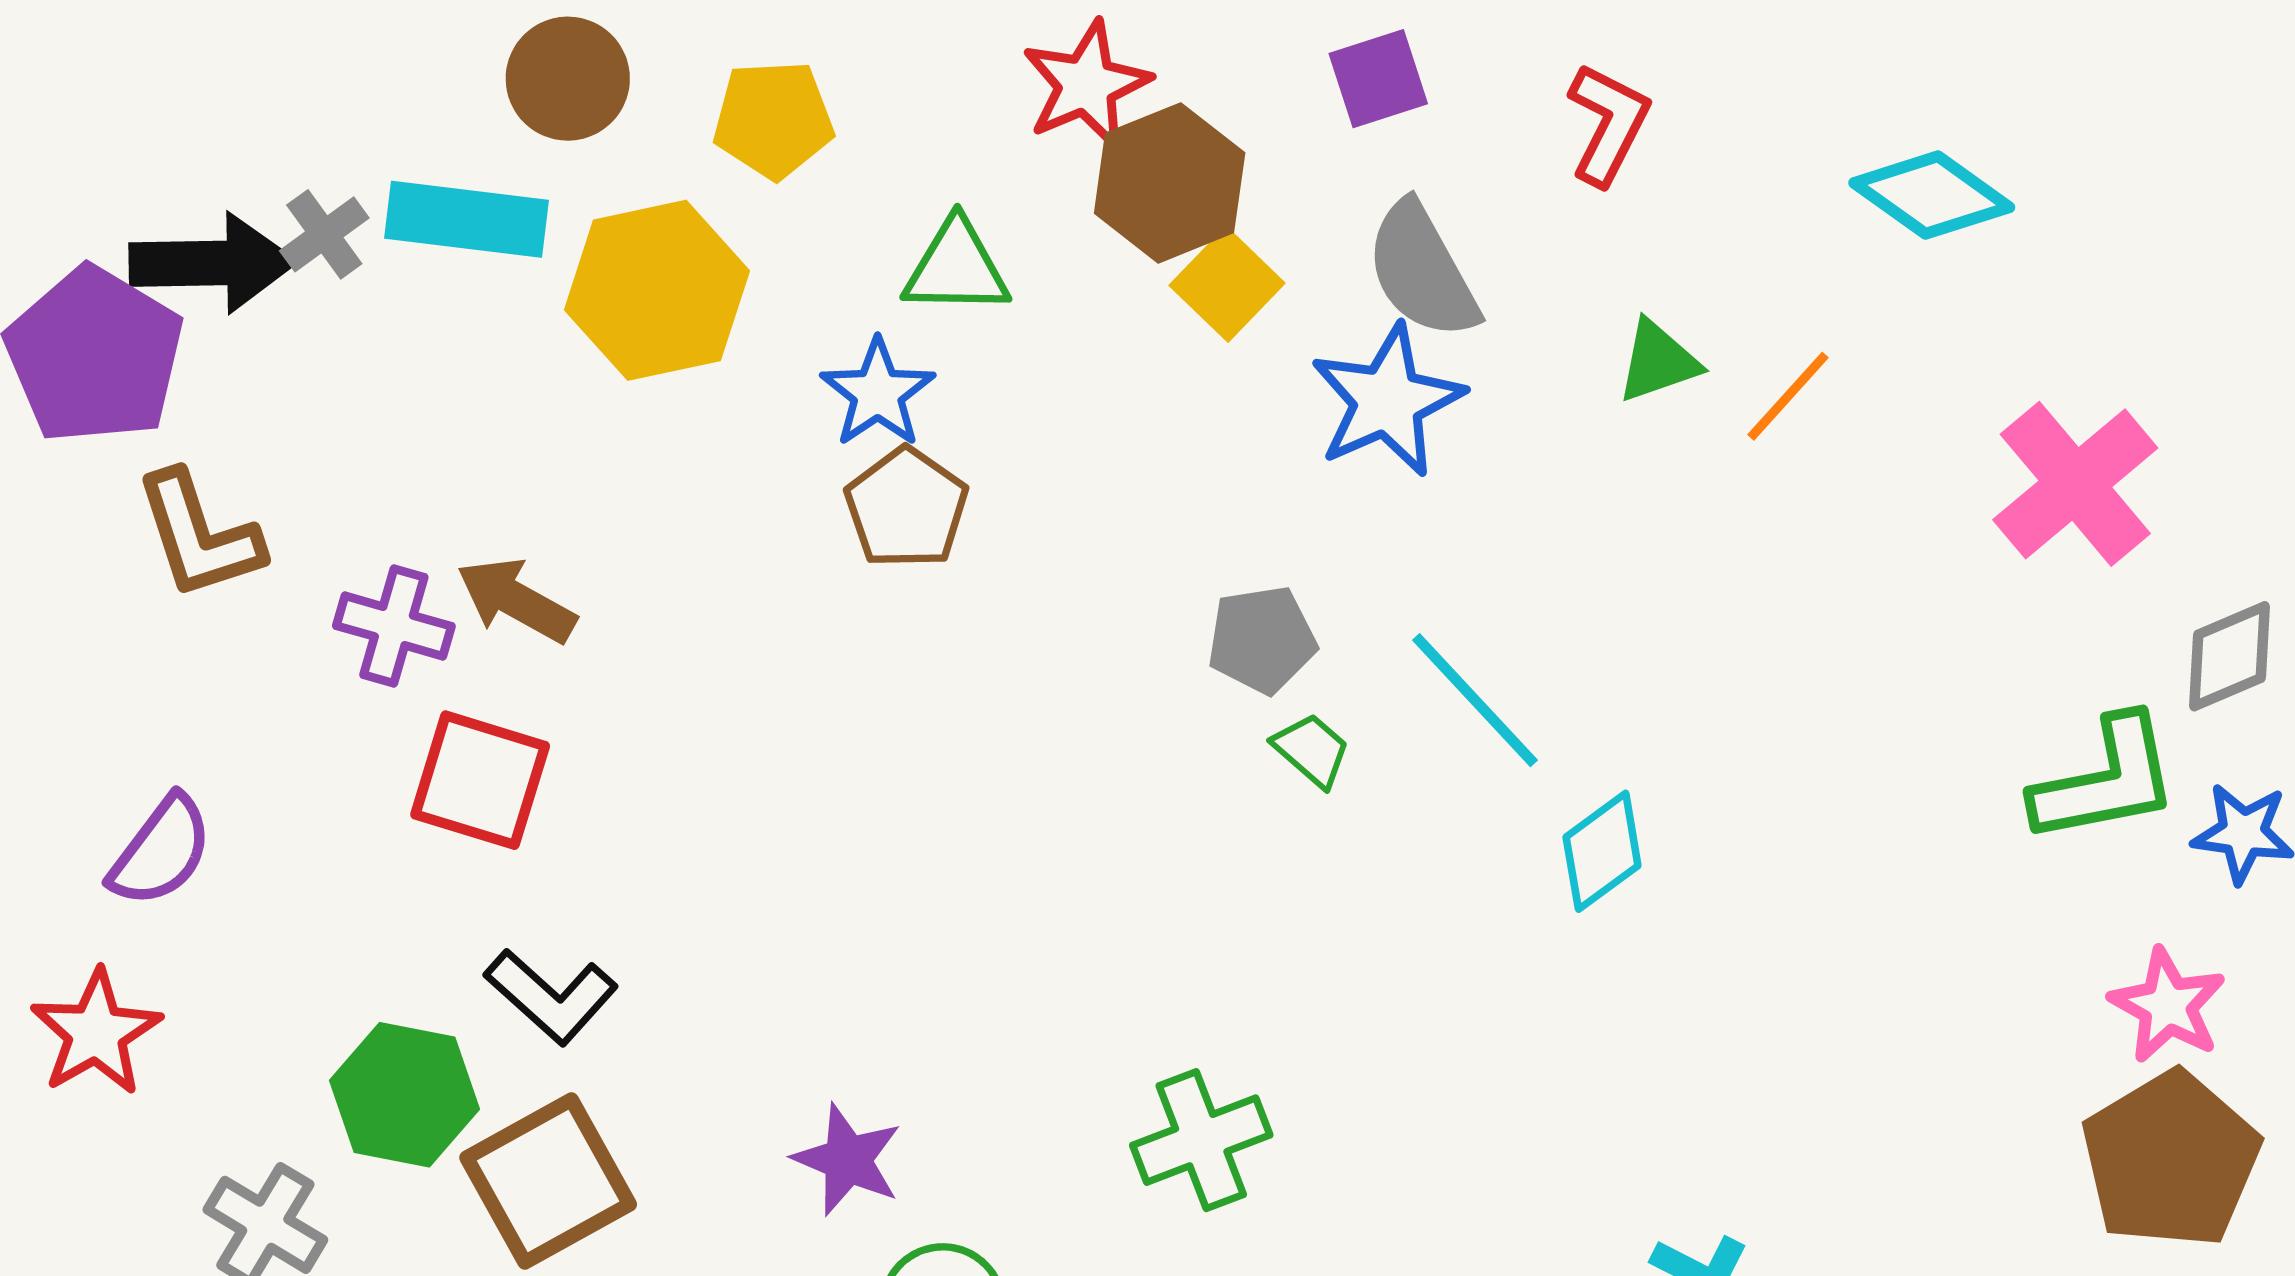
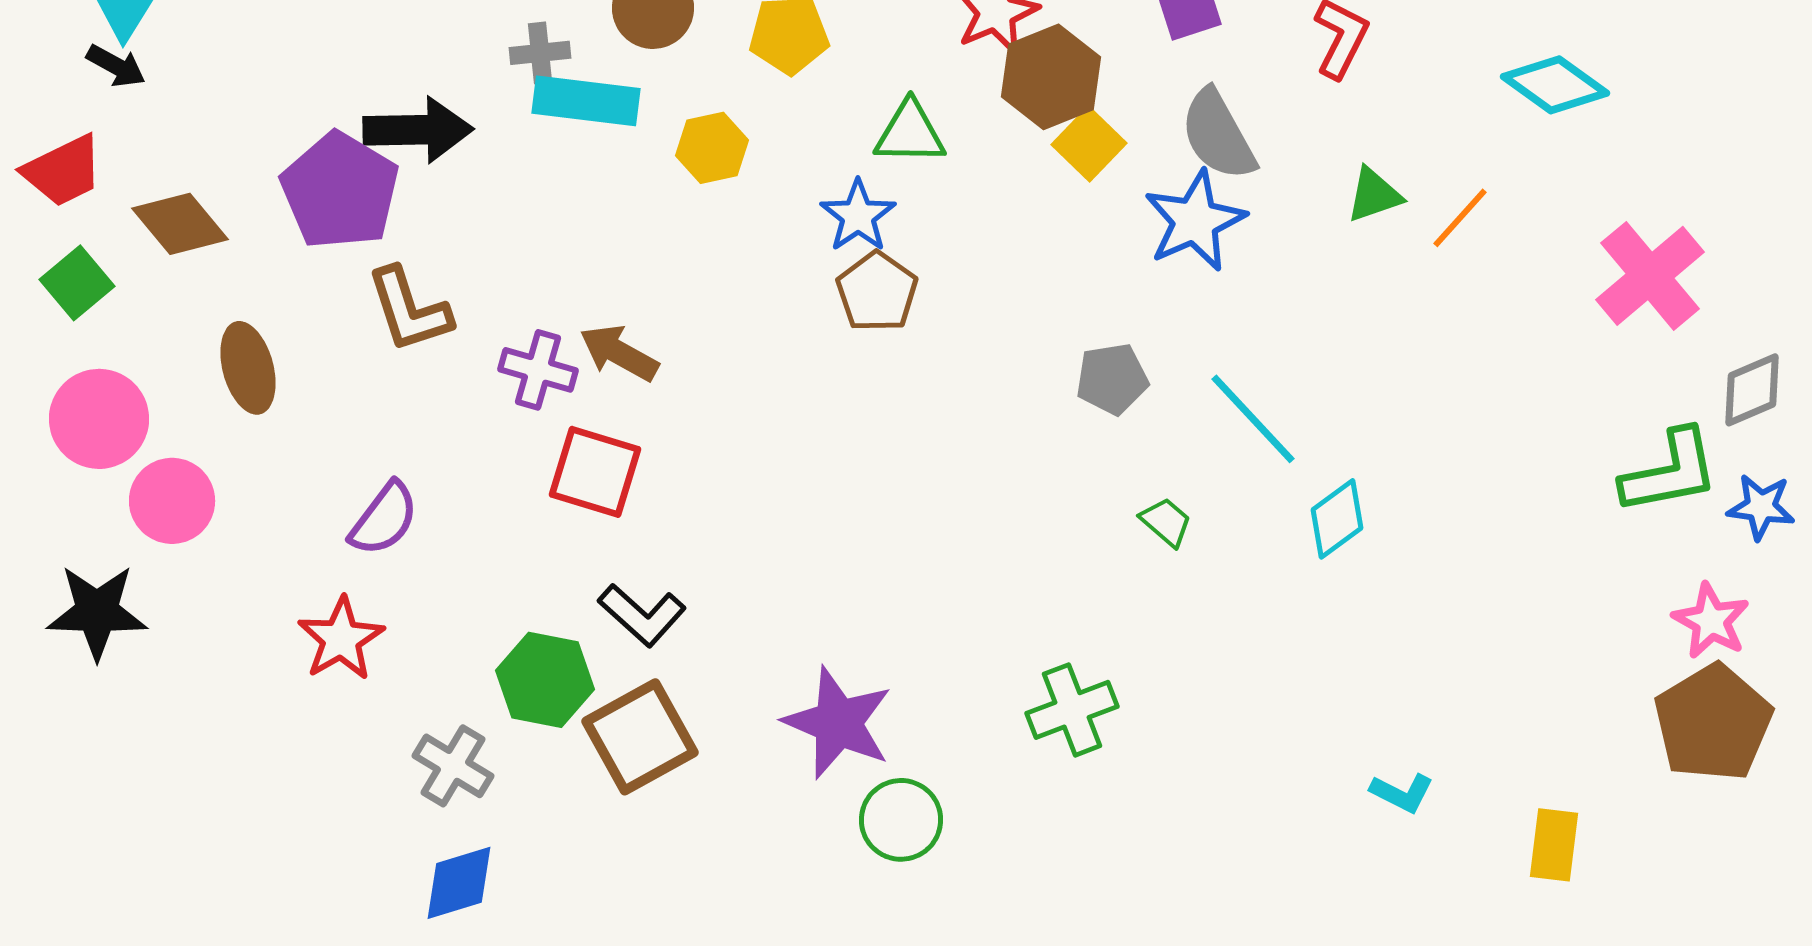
gray cross: (324, 234) -> (540, 53), moved, turned 30
yellow hexagon: (657, 290) -> (712, 148), size x0.6
green trapezoid: (1312, 750) -> (1166, 522), moved
purple star: (847, 1160) -> (838, 723), size x1.5

